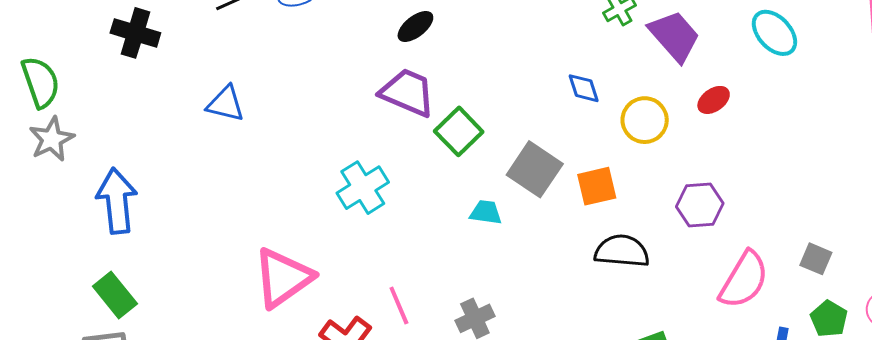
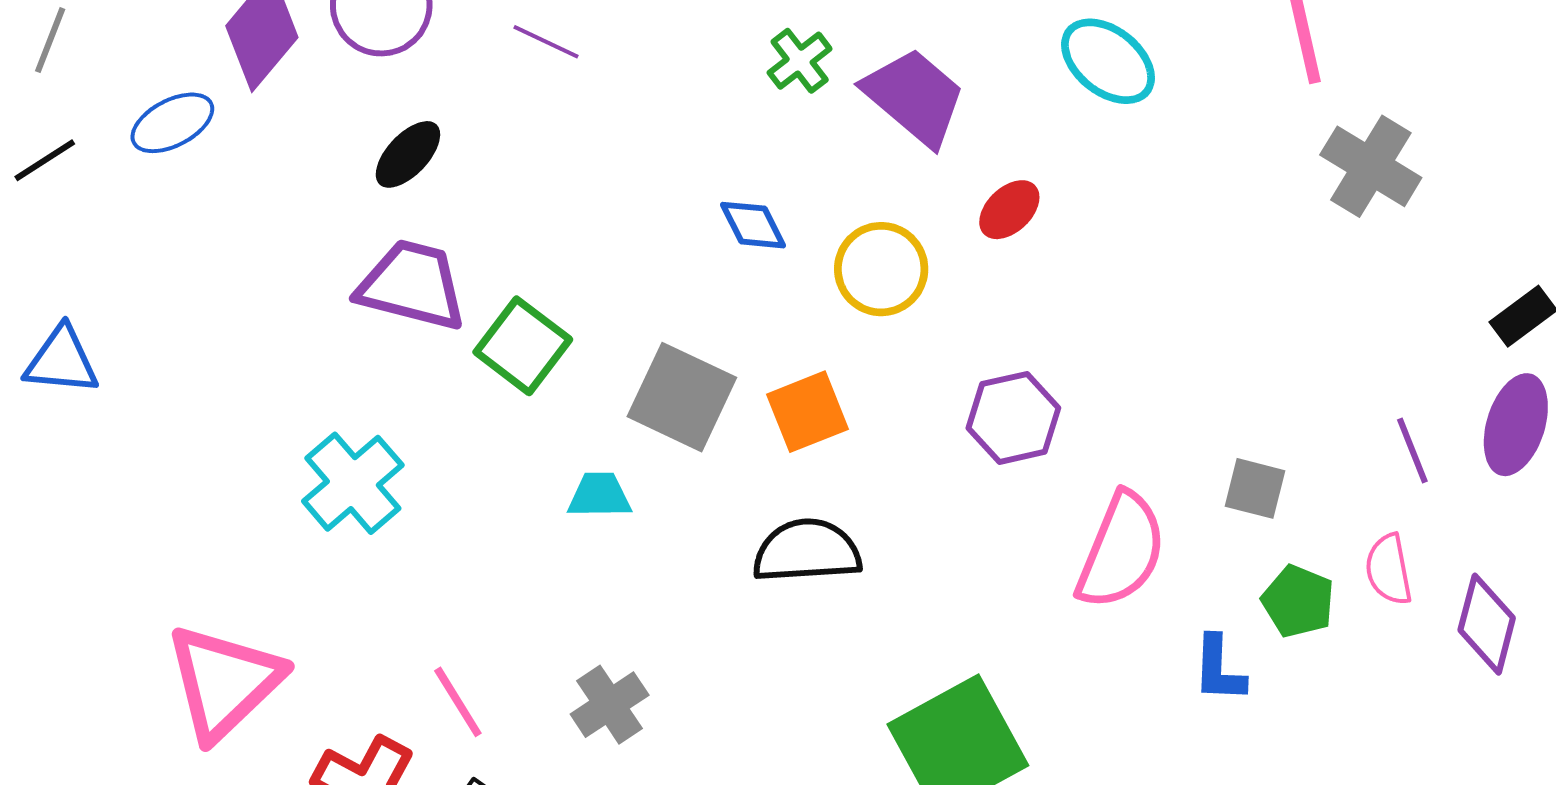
black semicircle: (622, 251) -> (807, 551), moved

